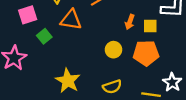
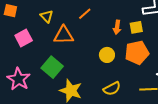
green square: (44, 36) -> (52, 67), moved, size x1.5

